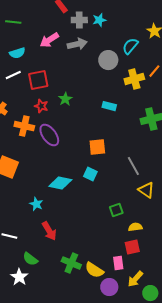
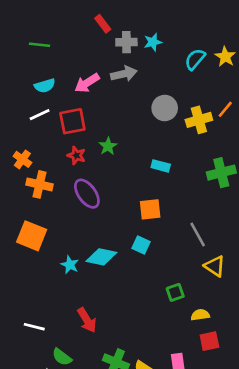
pink arrow: (49, 40) -> (87, 83), moved
cyan semicircle: (130, 46) -> (195, 59), moved
gray circle: (108, 60) -> (165, 108), moved
cyan rectangle: (109, 106) -> (161, 166), moved
orange cross: (24, 126) -> (40, 184), moved
cyan star: (36, 204) -> (70, 265), moved
red square: (132, 247) -> (209, 341), moved

